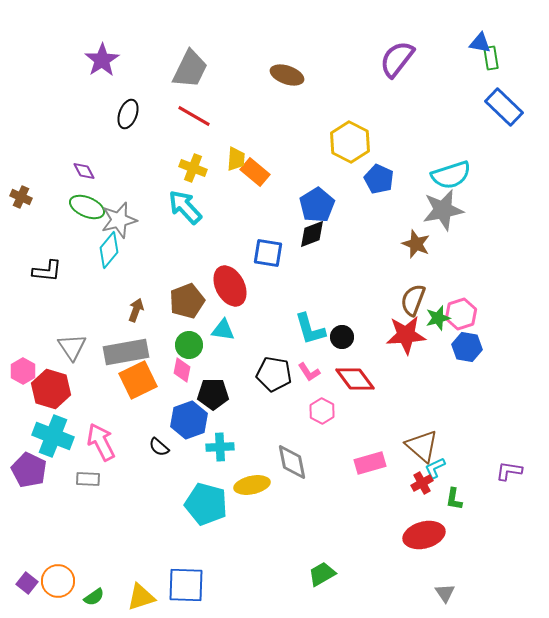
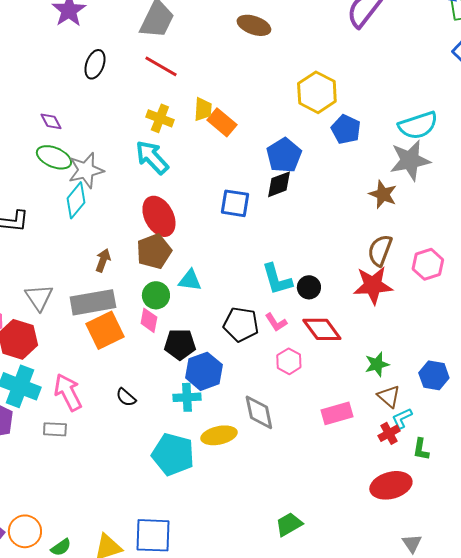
red ellipse: (230, 286) -> (159, 216), moved
green star: (438, 318) -> (377, 364), moved
blue hexagon: (467, 347) -> (434, 375), moved
blue hexagon: (189, 420) -> (204, 371), moved
brown triangle: (422, 446) -> (389, 396), size x0.7

